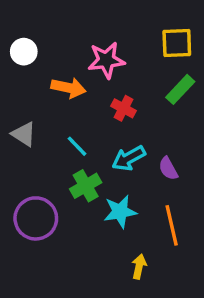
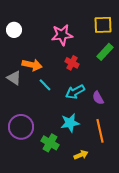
orange arrow: (68, 88) -> (32, 65), moved
green cross: (86, 186) -> (50, 143), moved, turned -30
yellow arrow: (139, 267) -> (81, 155), turned 56

